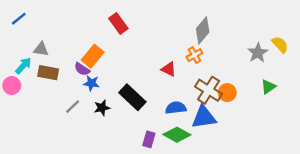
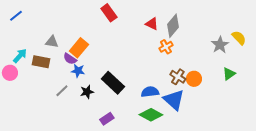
red rectangle: (118, 23) -> (109, 13), moved
gray triangle: (41, 49) -> (52, 42), moved
red triangle: (169, 69) -> (152, 24), moved
brown cross: (209, 90) -> (178, 77), size x0.7
blue triangle: (204, 117) -> (174, 100), turned 50
purple rectangle: (149, 139) -> (107, 119), moved, turned 40

